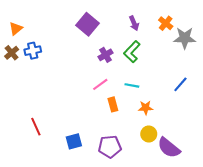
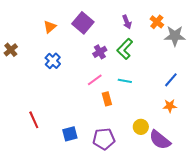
orange triangle: (16, 28) -> (50, 27), moved
blue cross: (33, 51) -> (53, 61), moved, turned -35
orange star: (146, 108) -> (170, 106), moved

